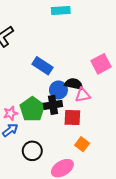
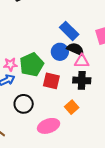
blue rectangle: (43, 66) -> (69, 31), moved
black cross: (53, 105) -> (82, 80), moved
red square: (72, 117) -> (51, 81), moved

